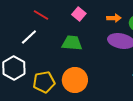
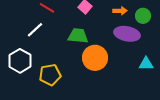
orange circle: (75, 80) -> (95, 58), moved

